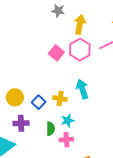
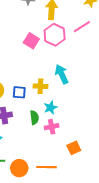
blue square: (39, 102) -> (19, 92), turned -32

